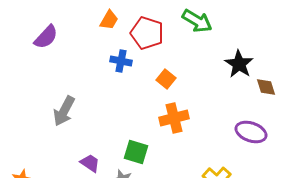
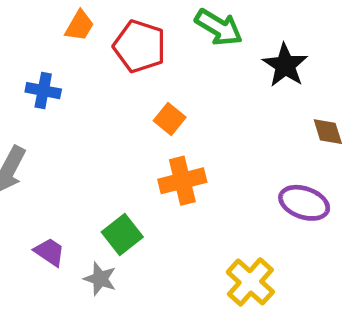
blue cross: (121, 61) -> (43, 91), moved
black star: (239, 64) -> (285, 65), moved
green square: (136, 152) -> (122, 234), turned 35

